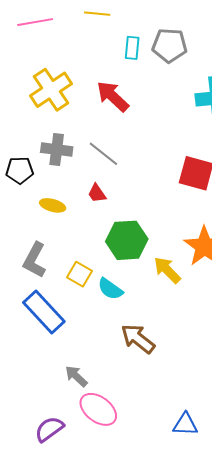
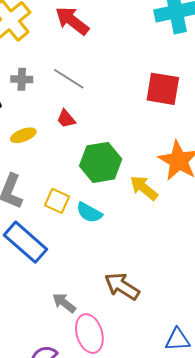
gray cross: (57, 150) -> (22, 79), size x0.7
yellow ellipse: (53, 205) -> (23, 135), turned -30
brown arrow: (138, 339) -> (122, 286), moved
pink ellipse: (98, 409) -> (89, 334), turned 42

